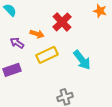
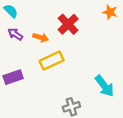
purple arrow: (17, 43) -> (15, 34), moved
cyan arrow: (82, 60) -> (104, 86), moved

